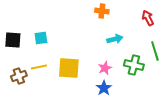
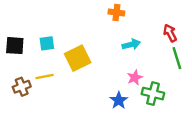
red arrow: (148, 18) -> (170, 33), moved
green cross: (134, 65) -> (153, 94), moved
yellow square: (69, 68) -> (78, 58), moved, turned -30
pink star: (105, 68) -> (135, 78), moved

